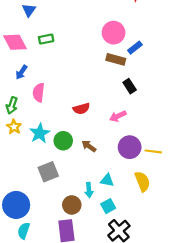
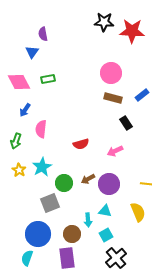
blue rectangle: (135, 48) -> (142, 95), moved
yellow star: (14, 127) -> (19, 170), moved
green circle: (63, 141) -> (64, 183), moved
brown arrow: (89, 146) -> (88, 179), turned -64
purple circle: (130, 147) -> (109, 184), moved
blue circle: (16, 205) -> (38, 234), moved

